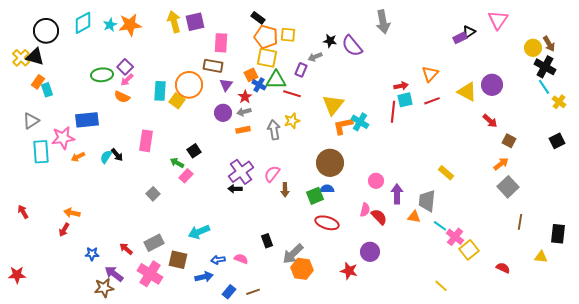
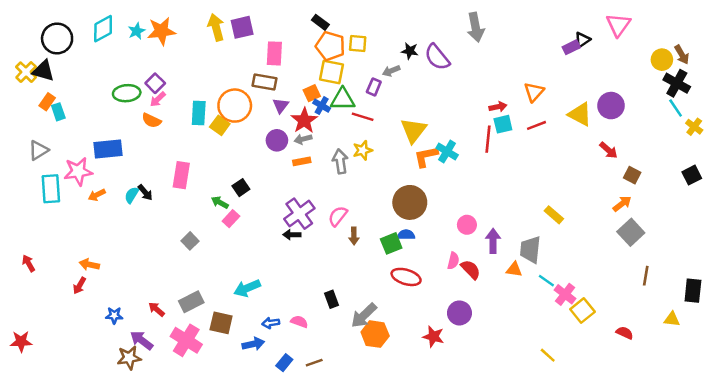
red star: (245, 97) -> (304, 120), size x1.5

